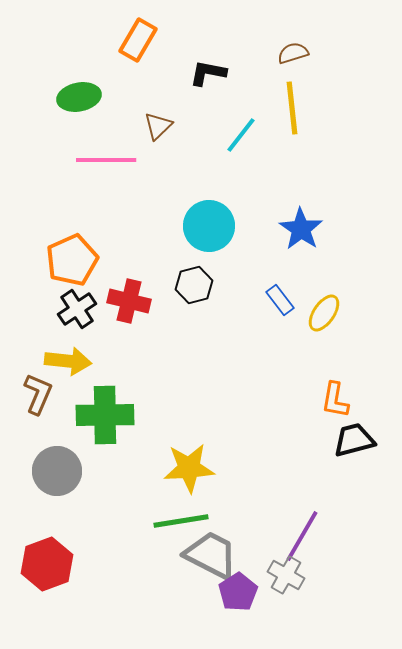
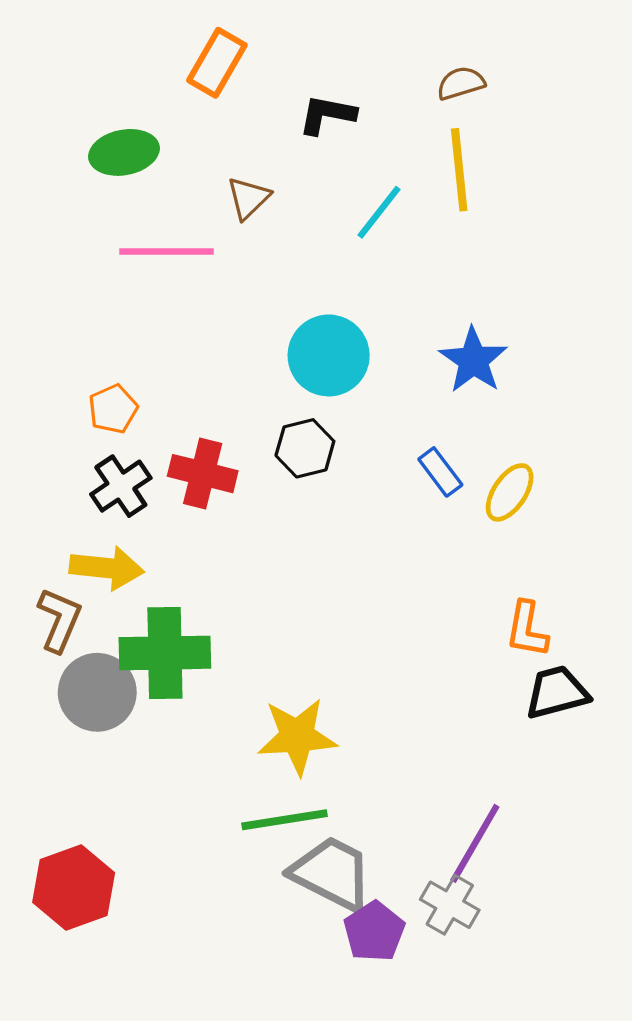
orange pentagon: (72, 260) -> (113, 409), size x0.6
gray circle: (57, 471) -> (97, 692), moved

